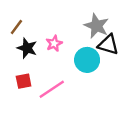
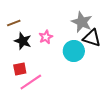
brown line: (16, 27) -> (14, 23), turned 32
pink line: (52, 89) -> (31, 82), moved

